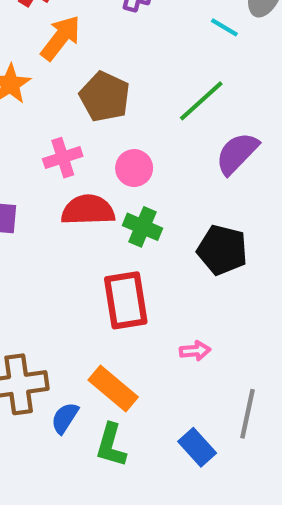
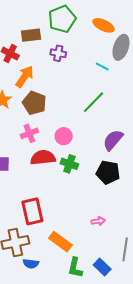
brown pentagon: (105, 97) -> (34, 103), moved
purple semicircle: (237, 153) -> (113, 140), moved
red rectangle: (126, 300) -> (32, 211), moved
blue semicircle: (65, 418) -> (31, 264), moved, turned -112
green L-shape: (111, 445) -> (75, 268), moved

